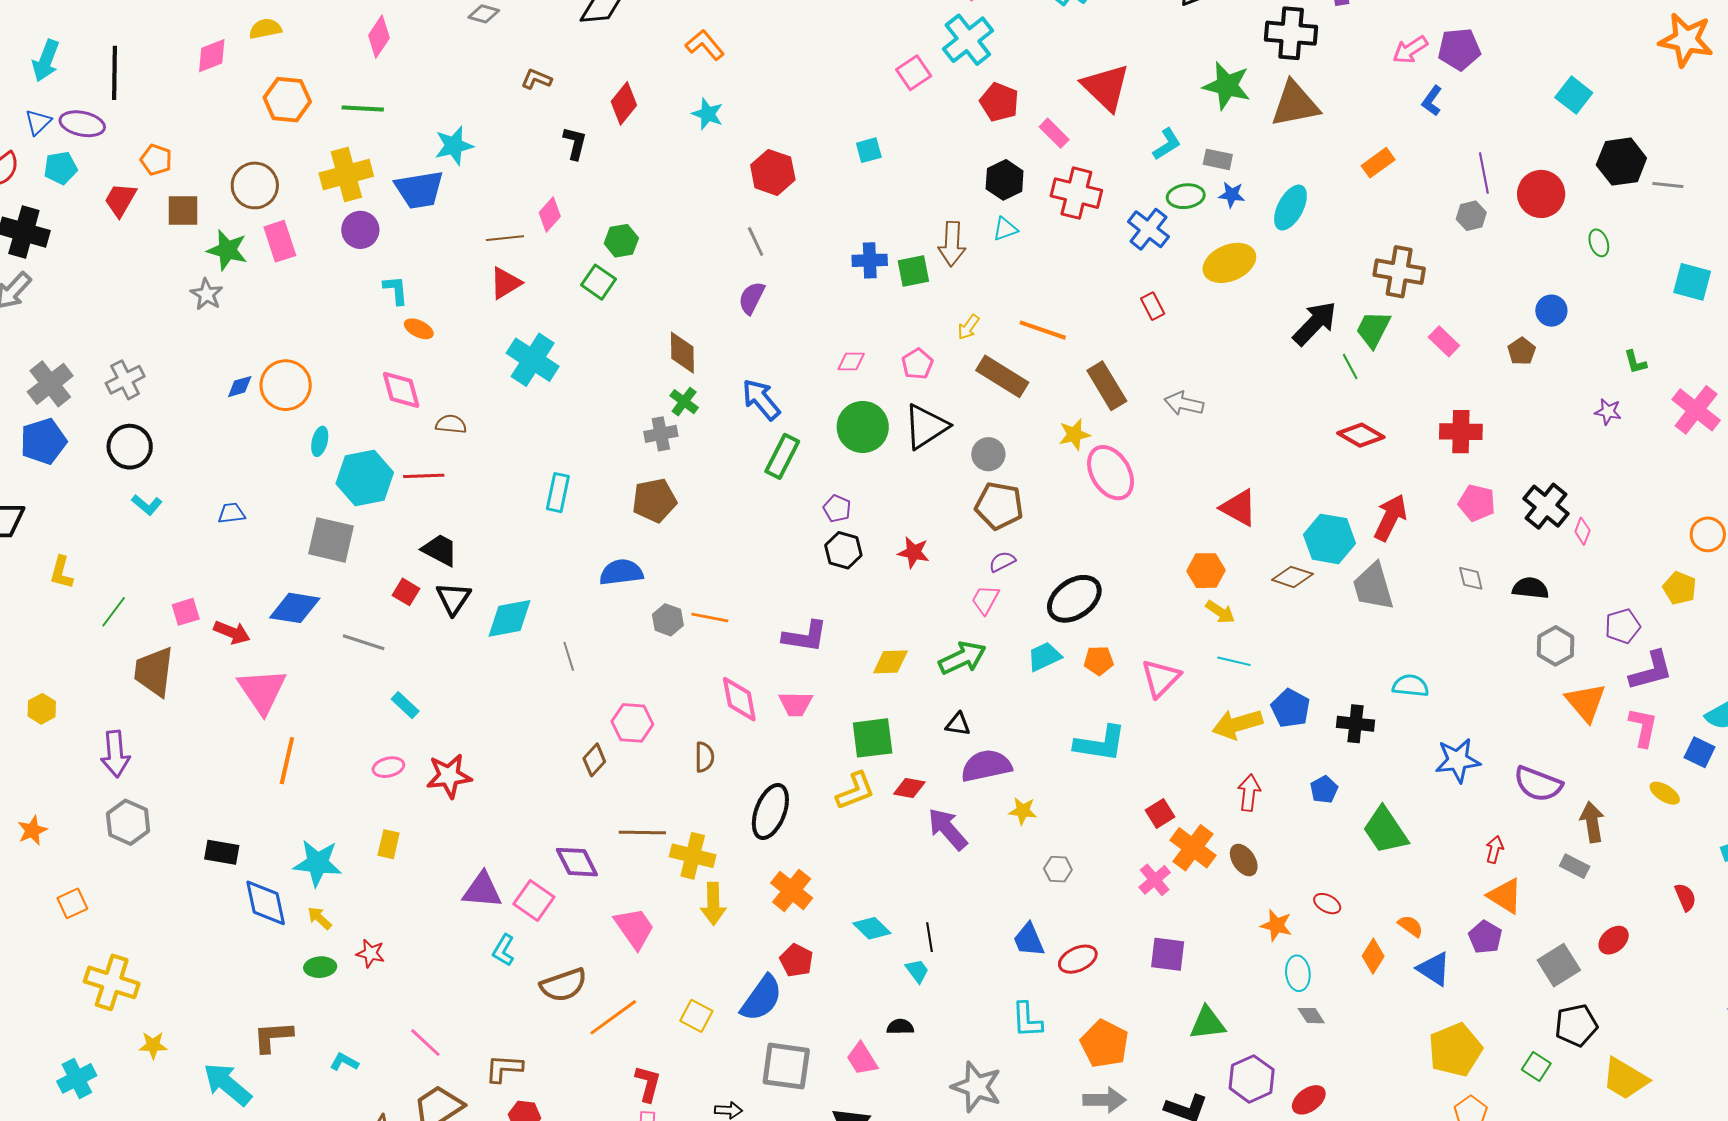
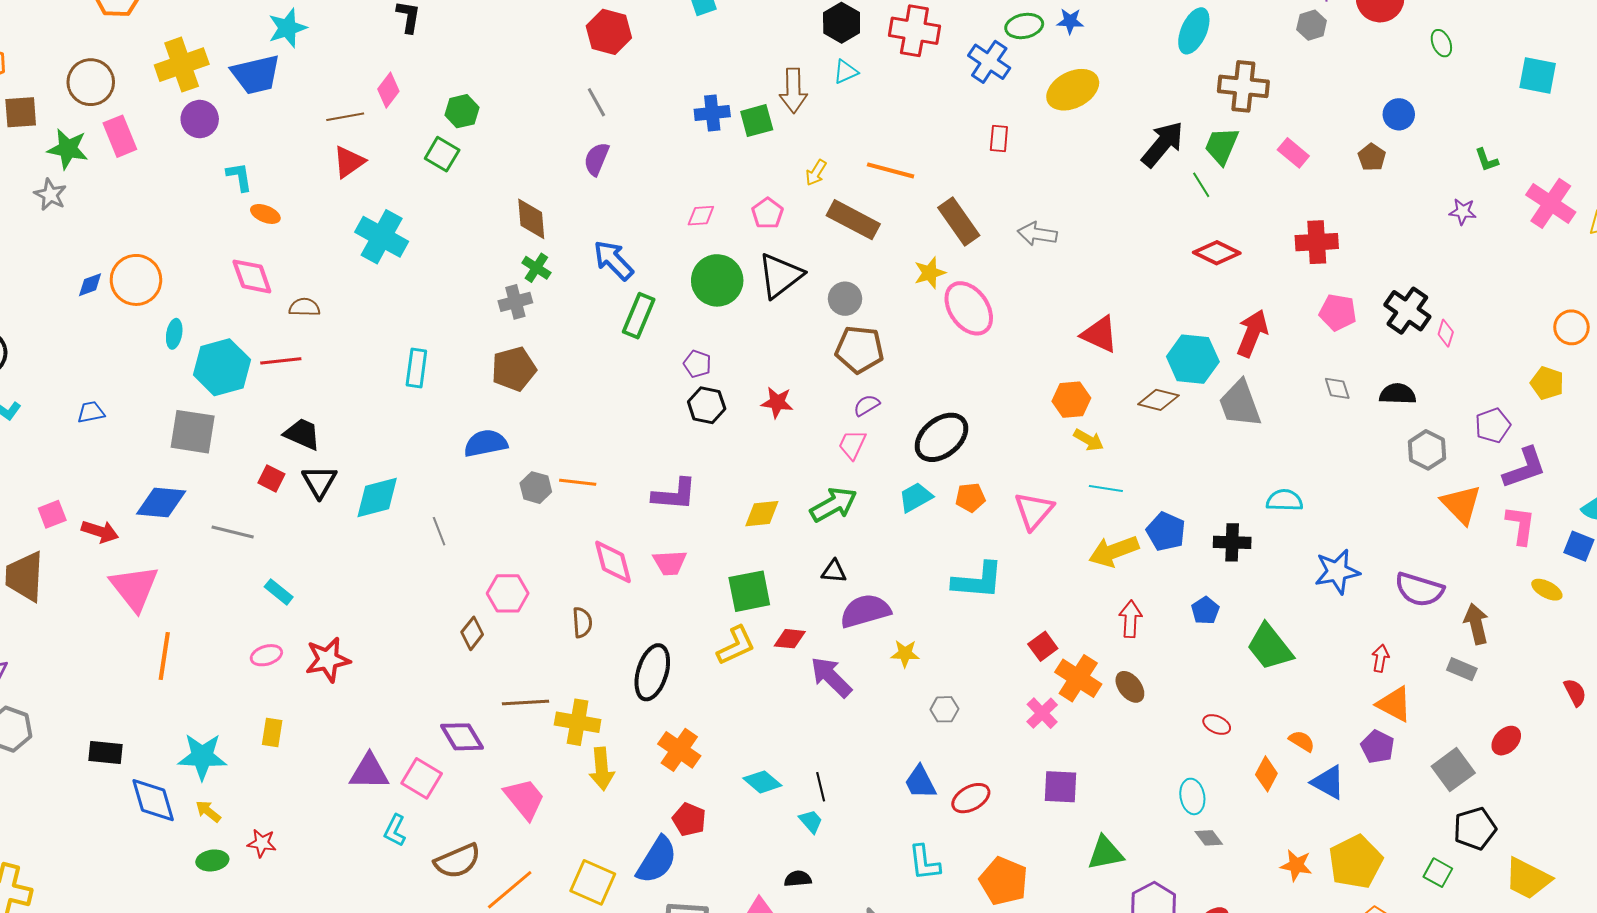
cyan ellipse: (1290, 208) -> (1194, 31), moved
red rectangle: (1153, 306) -> (999, 139), turned 36
orange star: (1276, 925) -> (1296, 865), moved
yellow square: (696, 1016) -> (593, 882), size x1.4

